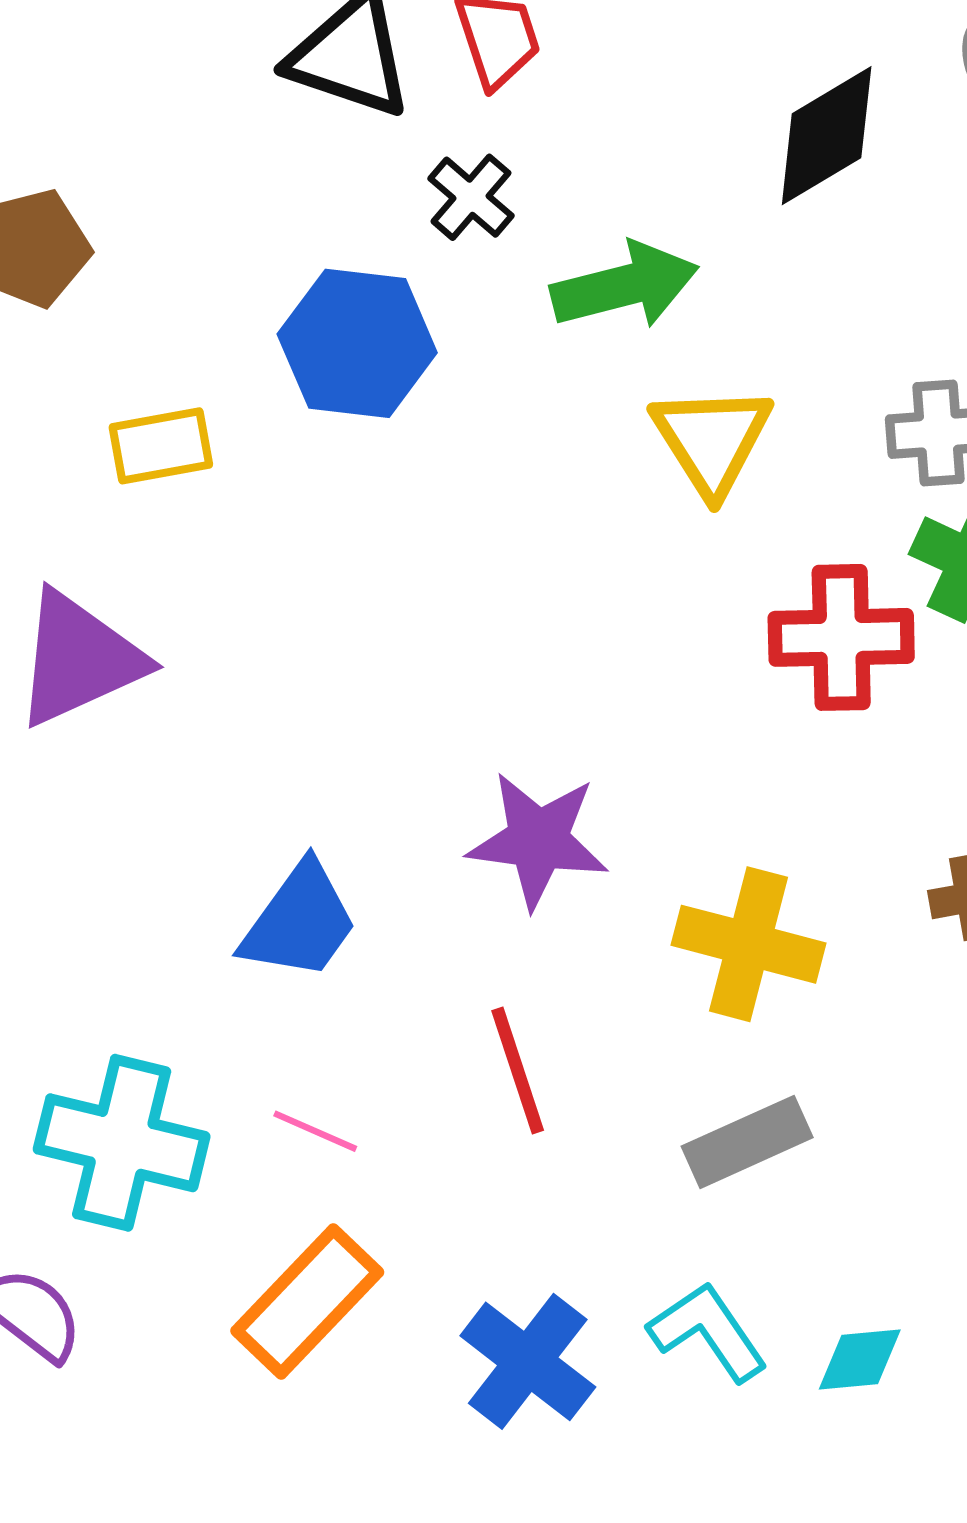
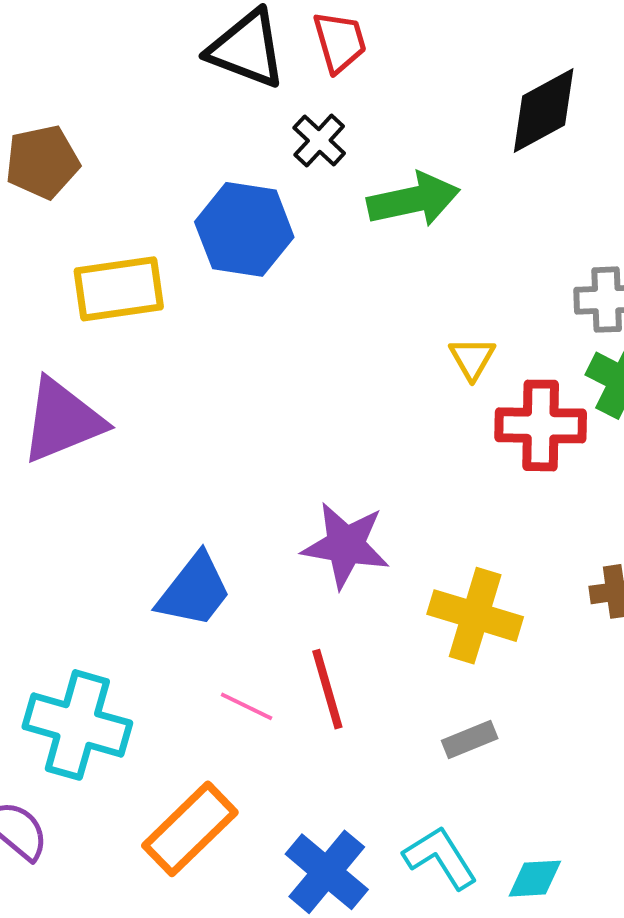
yellow triangle: (712, 440) -> (472, 358), moved, size x0.6
yellow rectangle: (161, 446) -> (119, 289), size x1.4
pink line: (315, 1131) -> (247, 706), moved
gray rectangle: (747, 1142) -> (470, 740), size x0.7

